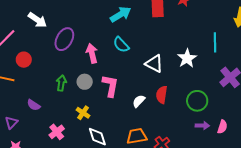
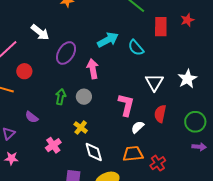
cyan arrow: (121, 14) -> (108, 40), moved
cyan semicircle: (121, 45) -> (136, 48), moved
white triangle: (154, 64) -> (154, 82), turned 30
pink L-shape: (110, 86) -> (126, 105), moved
white semicircle: (139, 101) -> (138, 127), moved

